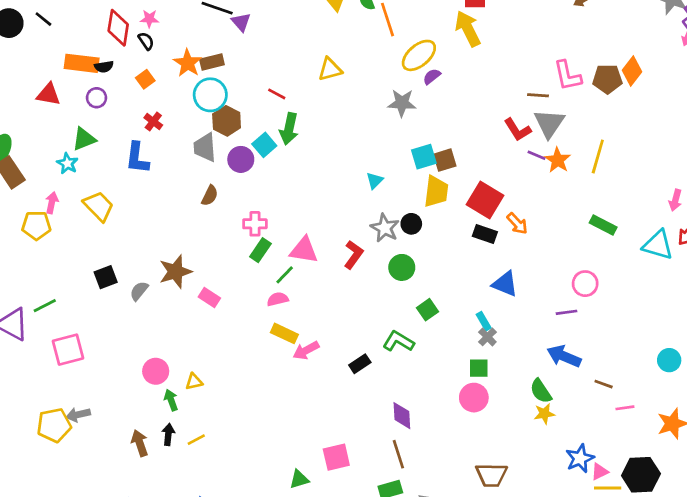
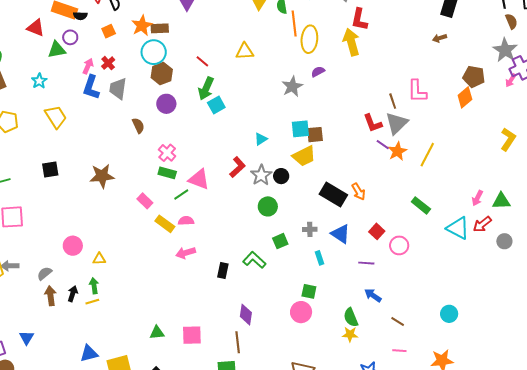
yellow ellipse: (419, 55) -> (309, 39), moved, turned -56
brown pentagon: (607, 79) -> (474, 77), moved
brown line: (538, 95) -> (393, 101), turned 56
gray star: (402, 103) -> (292, 86), turned 30
green triangle: (84, 139) -> (57, 50), moved
cyan square: (264, 145) -> (216, 105), moved
gray trapezoid: (205, 147) -> (118, 89), moved
yellow trapezoid: (436, 191) -> (304, 156), turned 45
brown semicircle: (210, 196) -> (138, 126), turned -63
red square: (485, 200) -> (377, 231), moved, size x0.6
pink arrow: (52, 203) -> (88, 66), moved
pink cross: (255, 224) -> (167, 153), turned 30
black rectangle: (485, 234) -> (333, 194), size x1.5
green rectangle: (260, 250) -> (167, 173), turned 60
red L-shape: (354, 255) -> (238, 167), moved
gray semicircle: (139, 291) -> (45, 273), moved
pink rectangle: (209, 298) -> (145, 201), moved
pink semicircle: (278, 299) -> (186, 221), moved
purple line: (567, 312) -> (366, 263), moved
yellow rectangle: (284, 333) -> (165, 224), moved
gray cross: (487, 337) -> (310, 229), moved, turned 32
blue arrow: (564, 356) -> (373, 295), size x0.7
black rectangle: (360, 364) -> (223, 271), turned -56
green arrow: (171, 400) -> (94, 286), moved
pink line: (625, 408) -> (399, 351), moved
green triangle: (299, 479) -> (157, 333), moved

